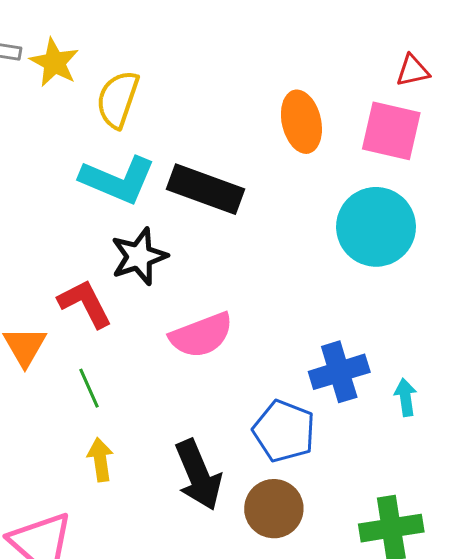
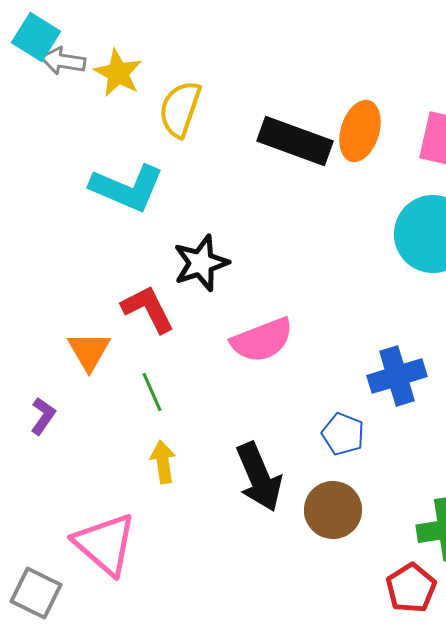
orange ellipse: (301, 122) -> (360, 131), turned 30
cyan L-shape: (118, 180) -> (127, 188), moved
black rectangle: (205, 189) -> (295, 141), moved
blue pentagon: (284, 431) -> (343, 434), size x0.7

